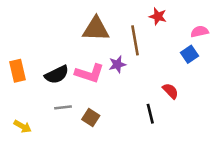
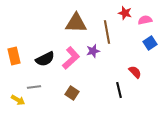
pink semicircle: (200, 32) -> (145, 20), moved
pink L-shape: (90, 73) -> (71, 58), turned -60
gray line: (63, 107) -> (34, 87), moved

